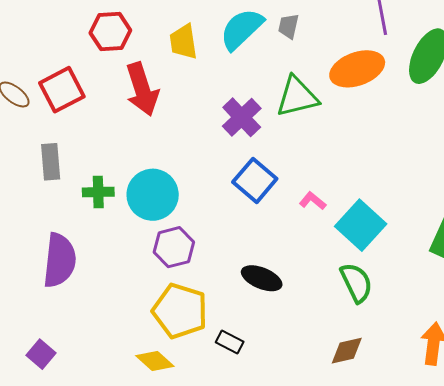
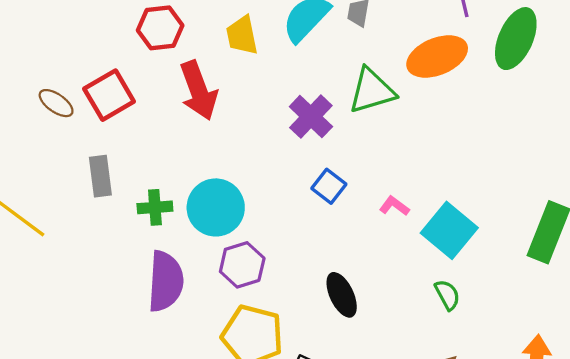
blue square: (255, 180) -> (329, 186), size x0.7
purple semicircle: (60, 260) -> (166, 281), moved
black ellipse: (262, 278) -> (342, 295), turned 45
green semicircle: (356, 283) -> (447, 295), size x0.7

